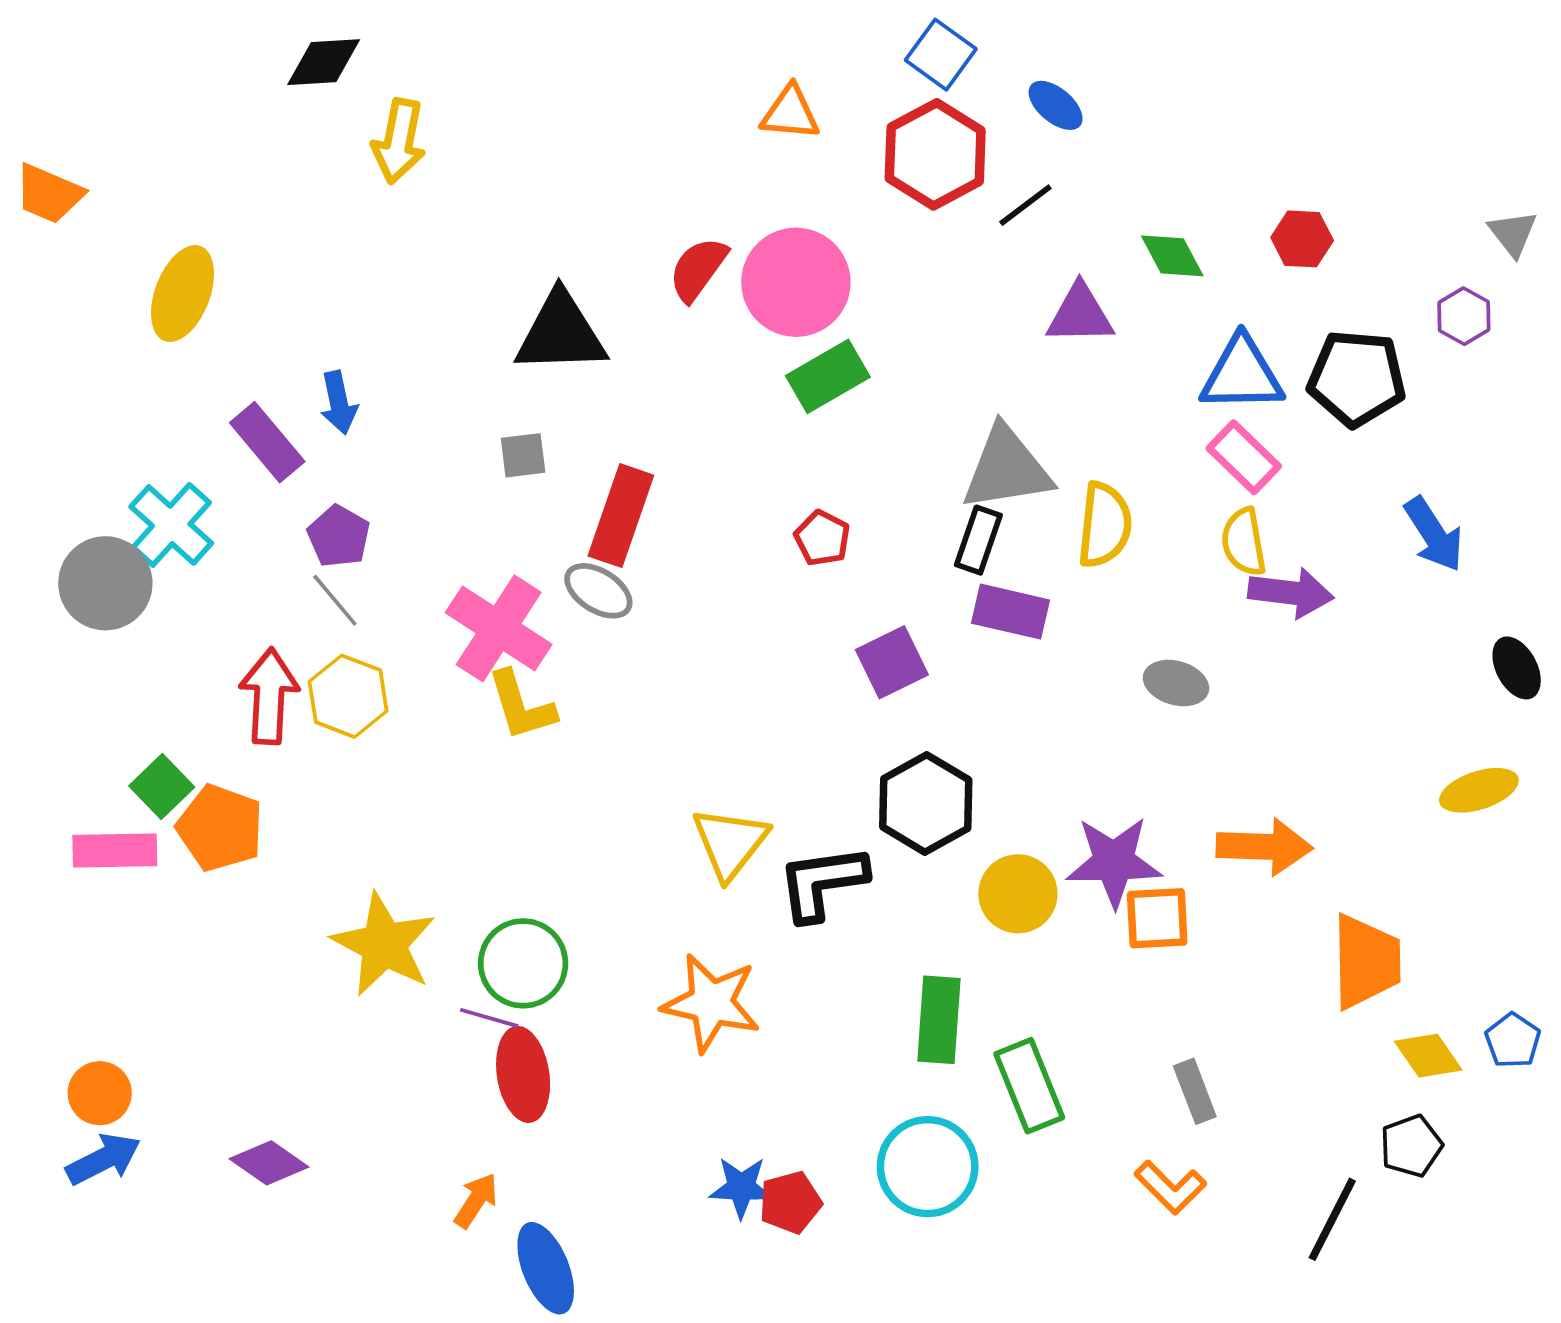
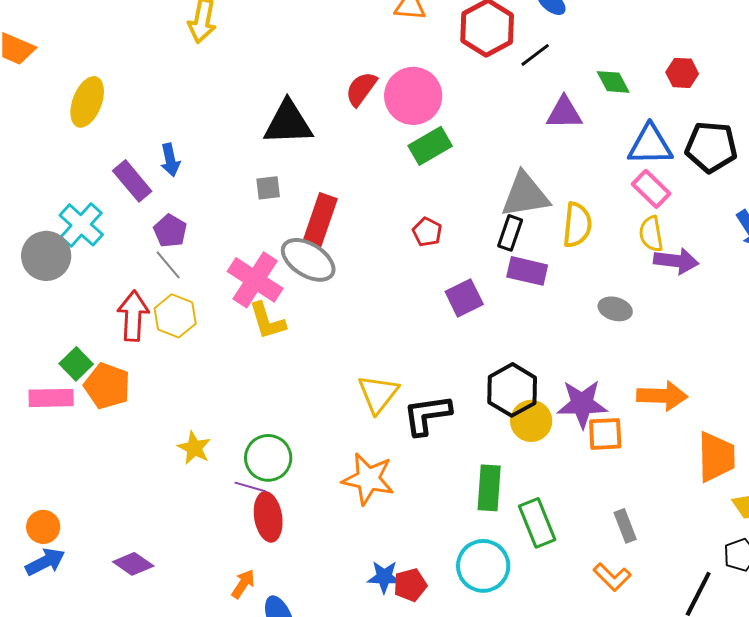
gray ellipse: (598, 591) -> (308, 260), size x1.5
black hexagon: (926, 803) -> (512, 390), moved
yellow star: (384, 945) -> (194, 448), size x0.6

